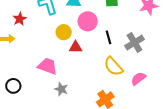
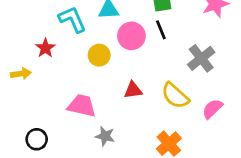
red star: (20, 19) -> (45, 48), moved
black line: (109, 37) -> (161, 30), moved
red triangle: (76, 47) -> (133, 90), moved

